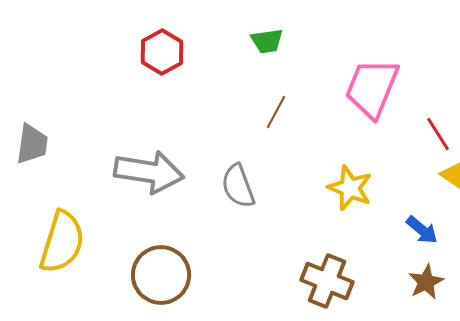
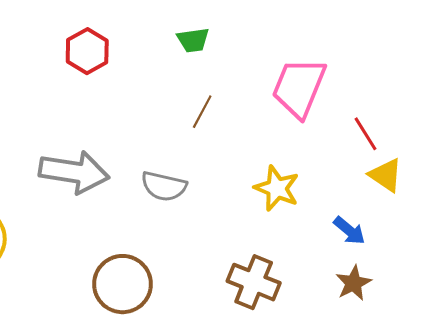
gray semicircle: (238, 186) -> (164, 186), turned -57
brown circle: (161, 275) -> (122, 284), moved

